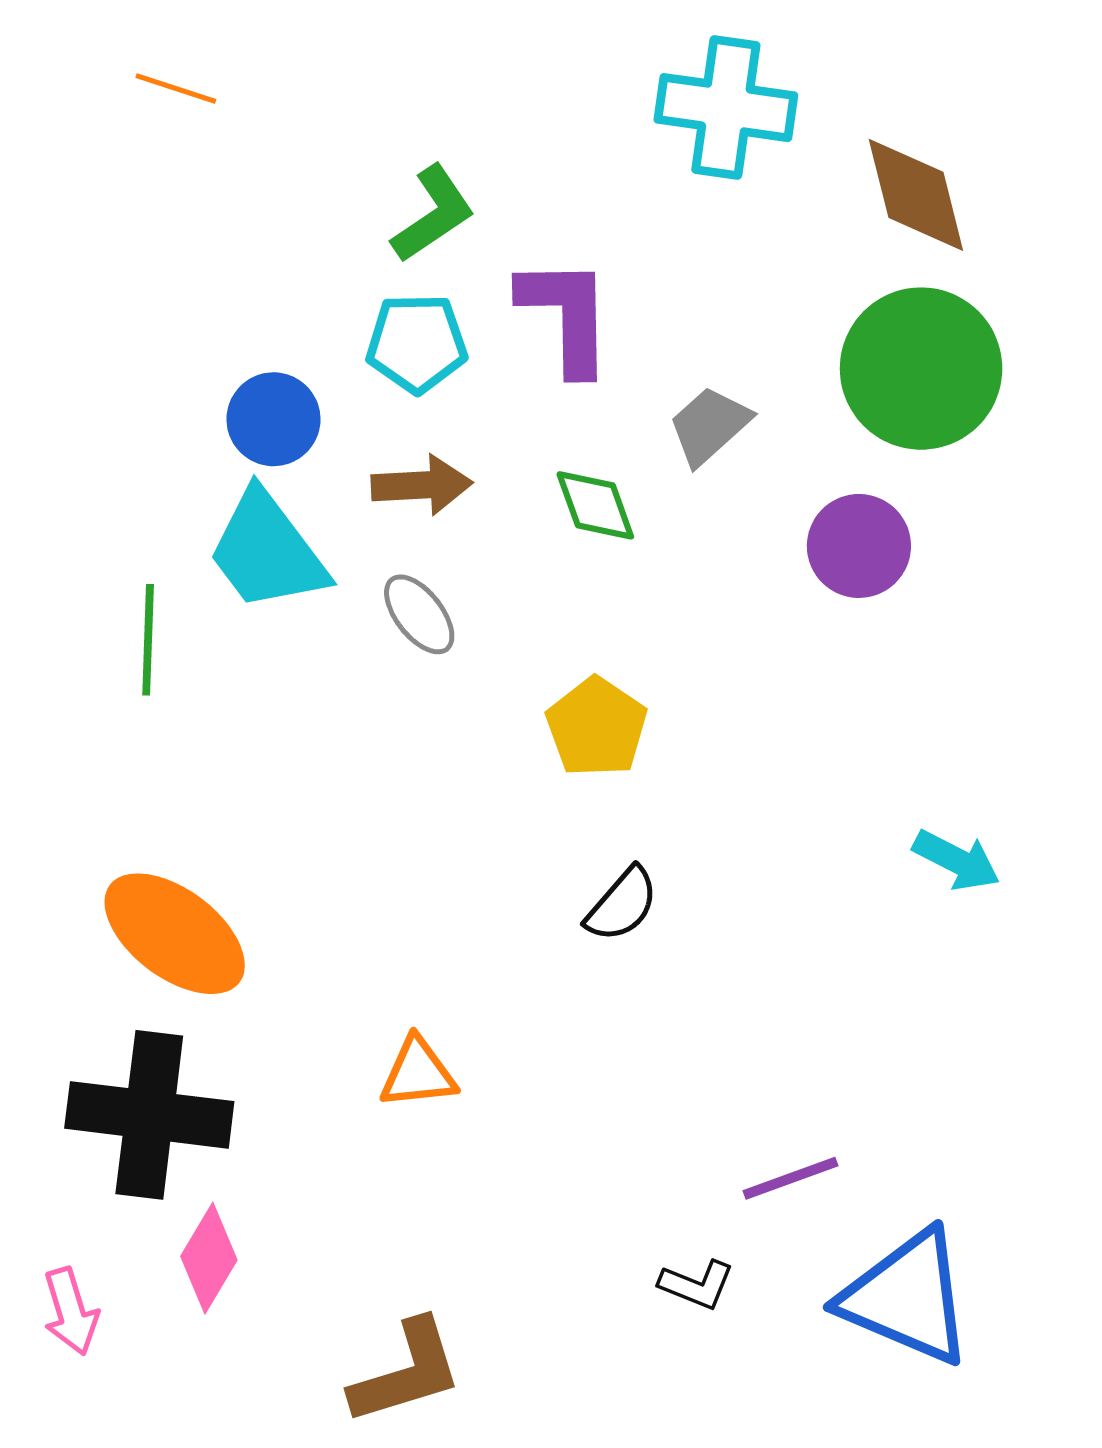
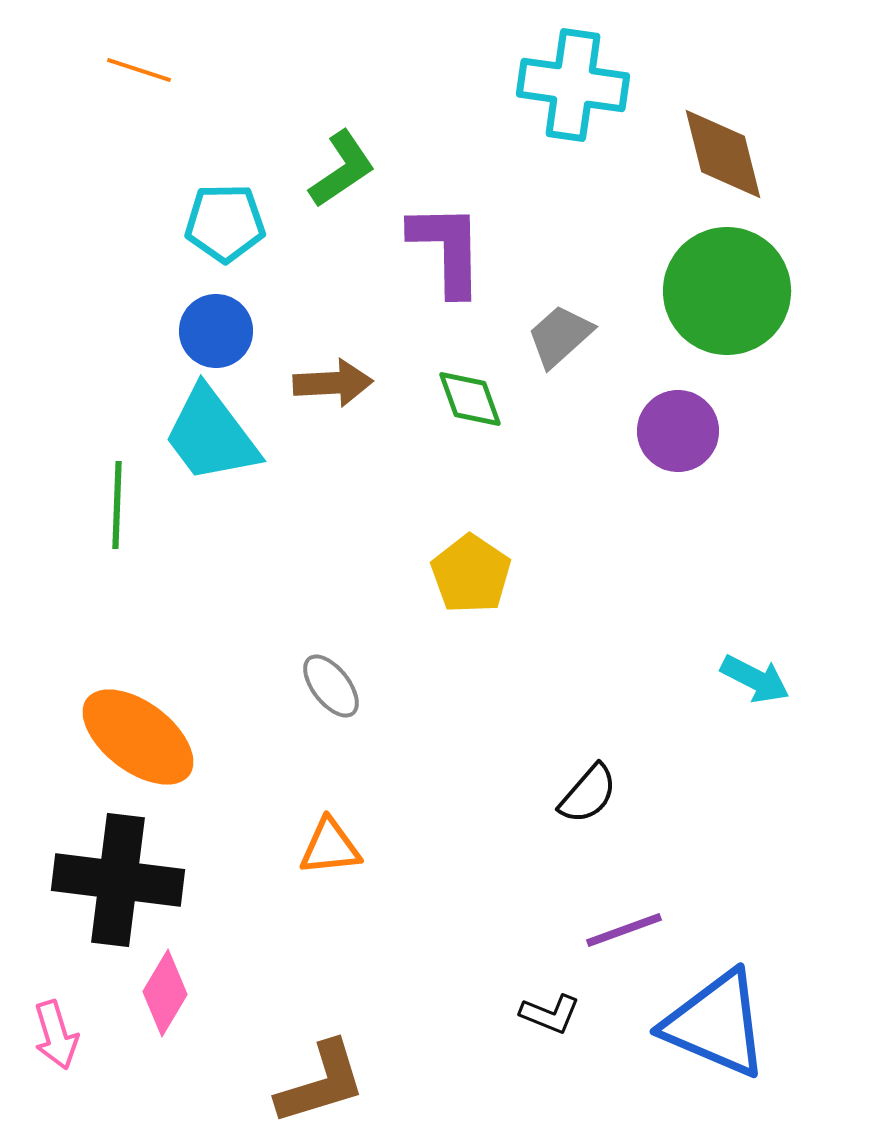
cyan pentagon: (417, 343) -> (225, 223), moved
gray ellipse: (419, 614) -> (331, 686), moved
black semicircle: (622, 905) -> (588, 794), moved

